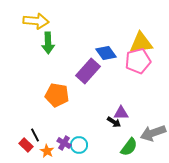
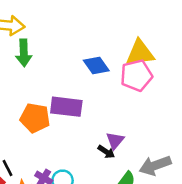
purple rectangle: (88, 71) -> (66, 107), moved, turned 55
purple triangle: (121, 113) -> (115, 140), turned -49

